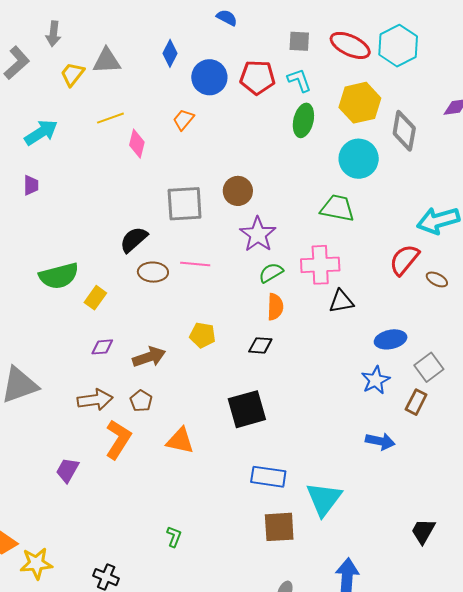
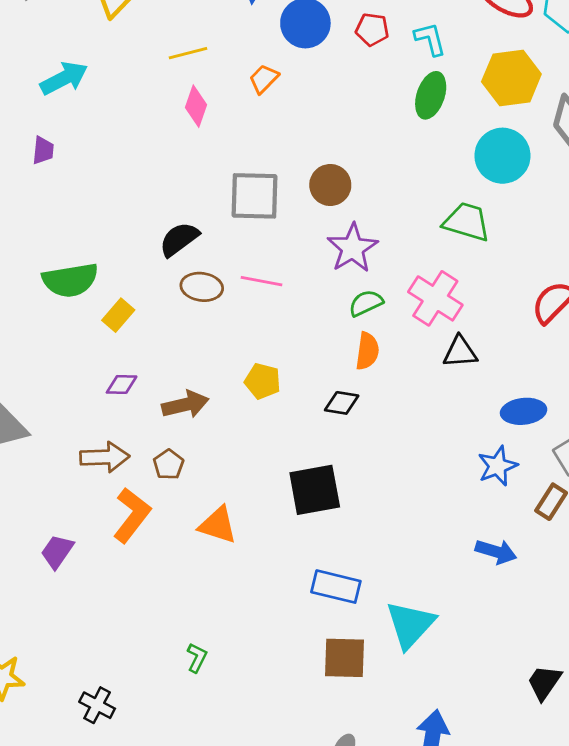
red pentagon: (257, 77) -> (372, 29), size x0.7
yellow line: (110, 118) -> (188, 53), moved
pink cross: (320, 265) -> (435, 298), turned 30

